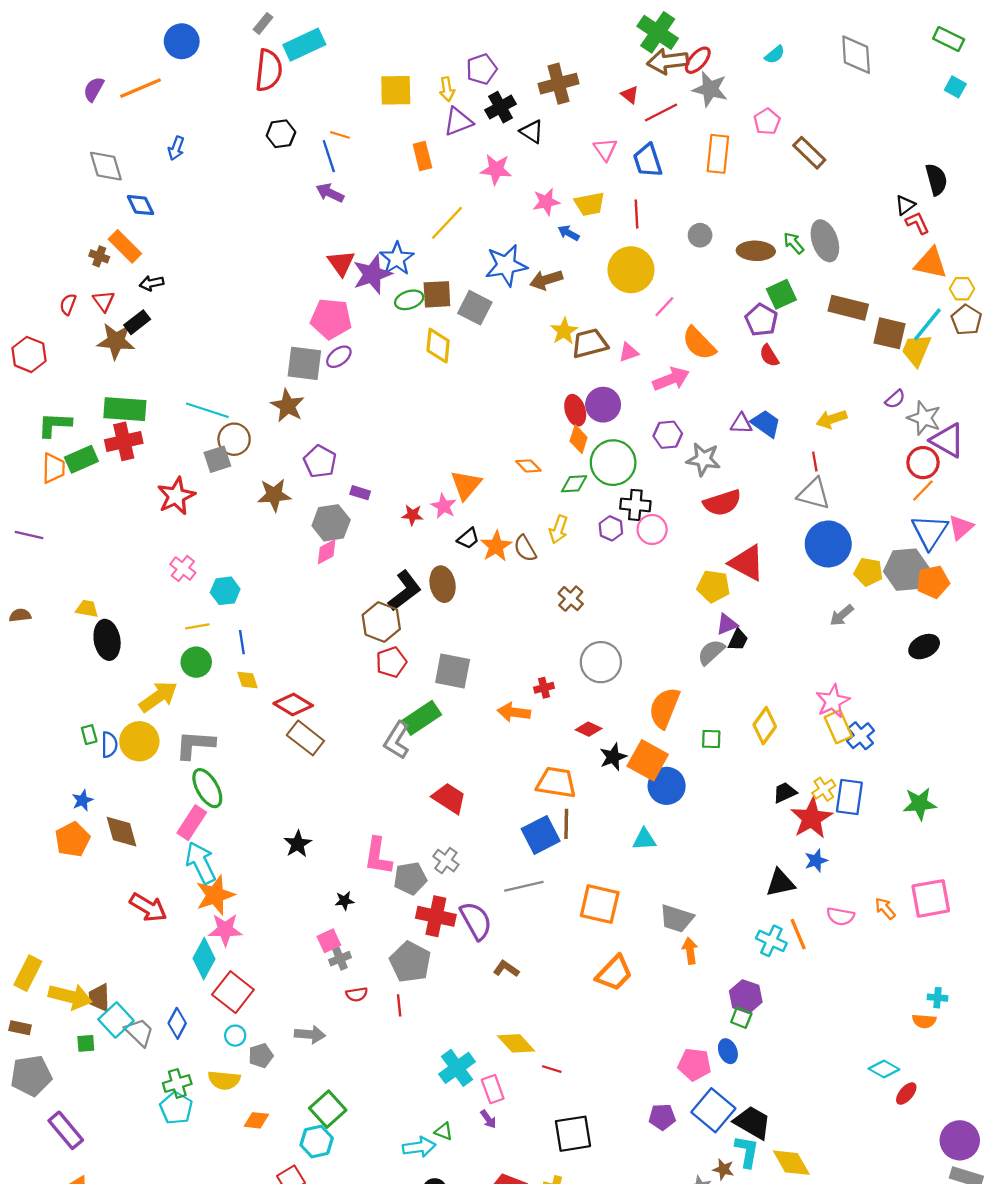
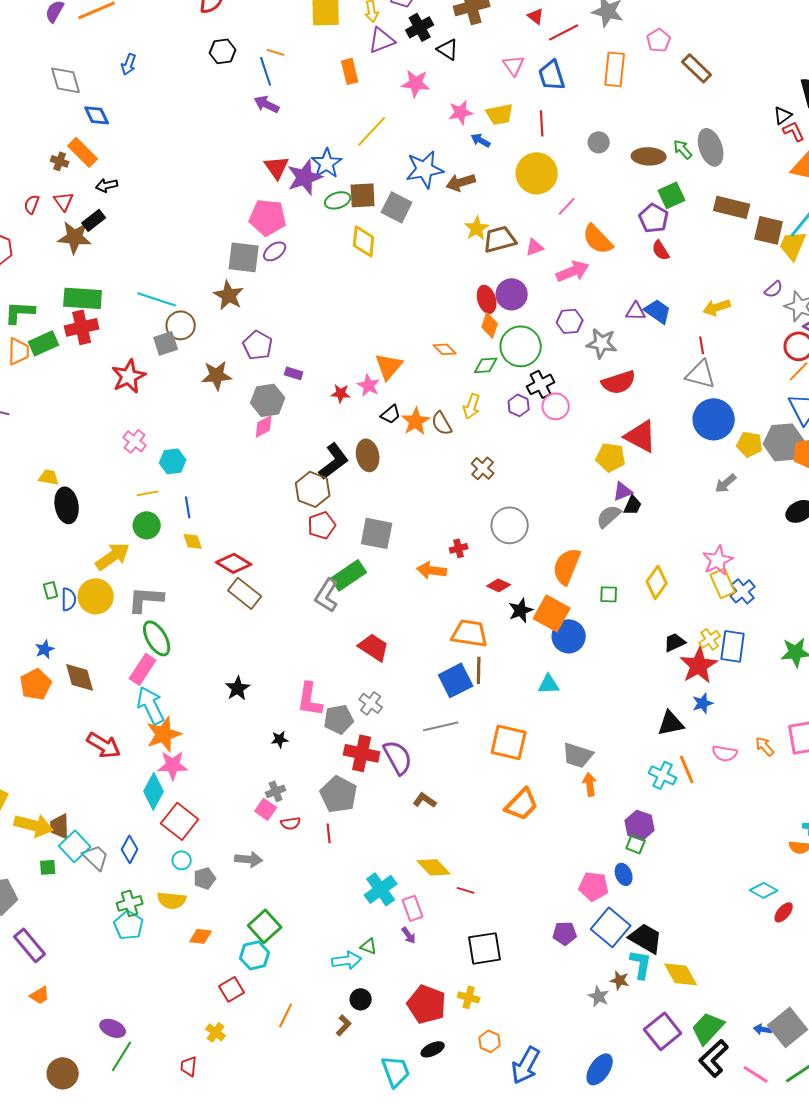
black cross: (635, 505) -> (541, 384), turned -32
pink square: (329, 941) -> (266, 809), moved, turned -30

